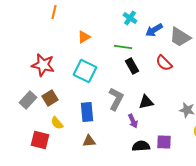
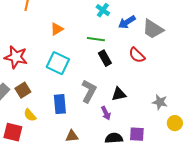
brown triangle: (89, 141) -> (72, 136), moved

